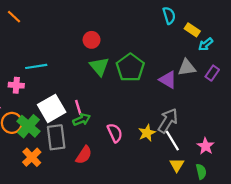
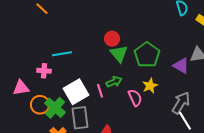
red circle: (92, 40) -> (112, 39), moved
green arrow: (82, 120) -> (114, 82), moved
pink semicircle: (115, 133) -> (135, 98), moved
yellow star: (147, 133) -> (150, 86), moved

